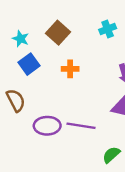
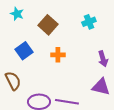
cyan star: (21, 39) -> (17, 14), moved

